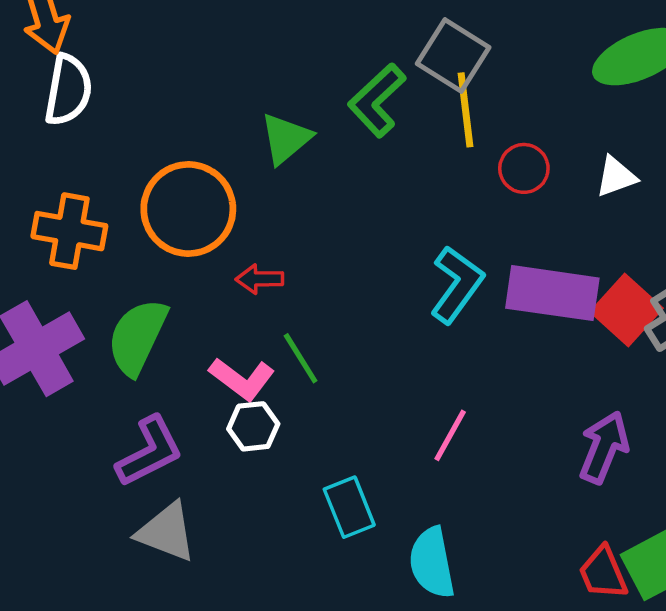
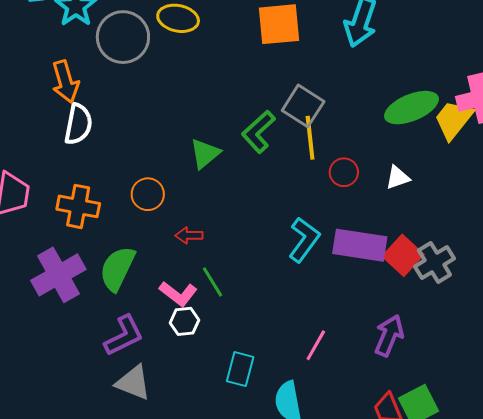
orange circle: (188, 209) -> (148, 194), size x0.6
pink line: (450, 435) -> (316, 345), moved
cyan rectangle: (349, 507) -> (240, 369), turned 36

